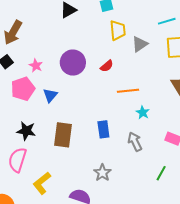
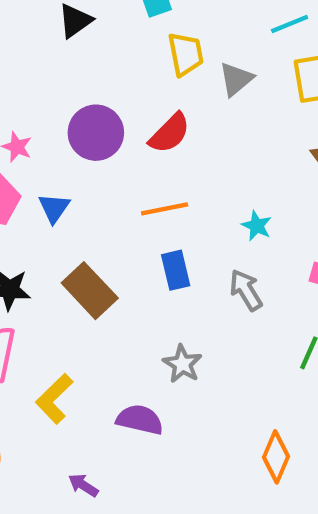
red semicircle: (107, 66) -> (170, 133), size x1.5
orange line: (128, 91) -> (165, 209), moved
brown rectangle: (63, 135) -> (90, 291), turned -45

